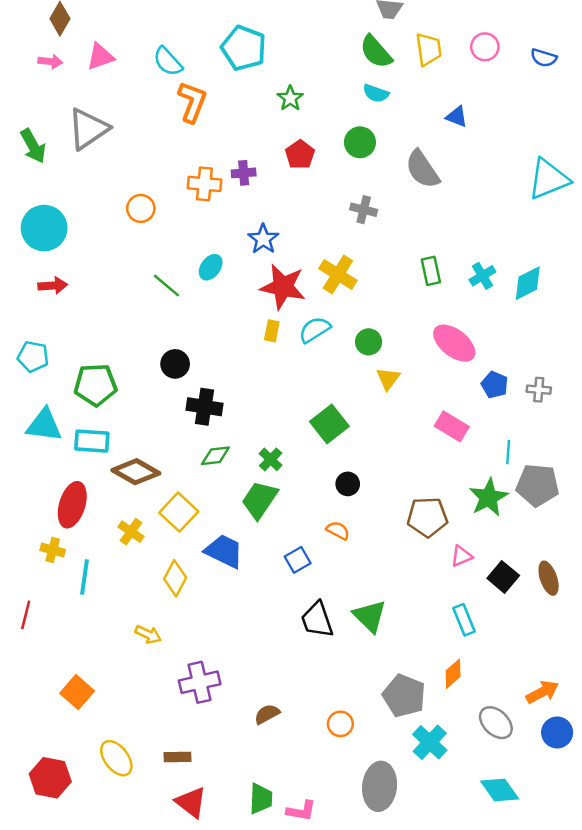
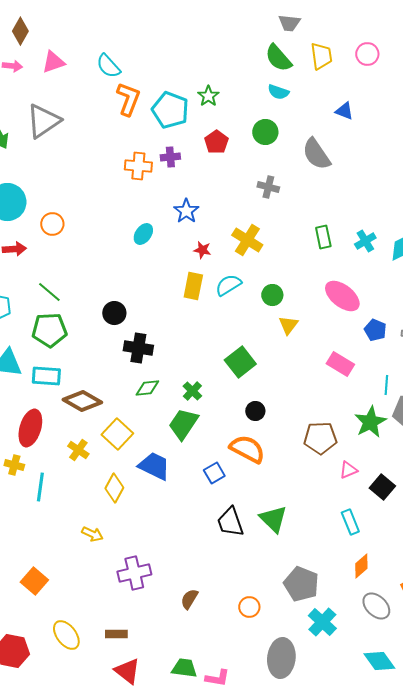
cyan pentagon: (244, 48) -> (170, 110), moved
orange circle: (141, 208) -> (52, 224), moved
green line: (167, 286) -> (49, 292), moved
red star: (283, 287) -> (202, 250), size x0.5
yellow rectangle: (272, 331) -> (193, 286), size x1.5
orange semicircle: (338, 530) -> (247, 449), size x1.8
orange diamond: (453, 674) -> (361, 566), moved
brown semicircle: (267, 714) -> (189, 599), turned -30
green trapezoid: (261, 799) -> (184, 668), turned -84

